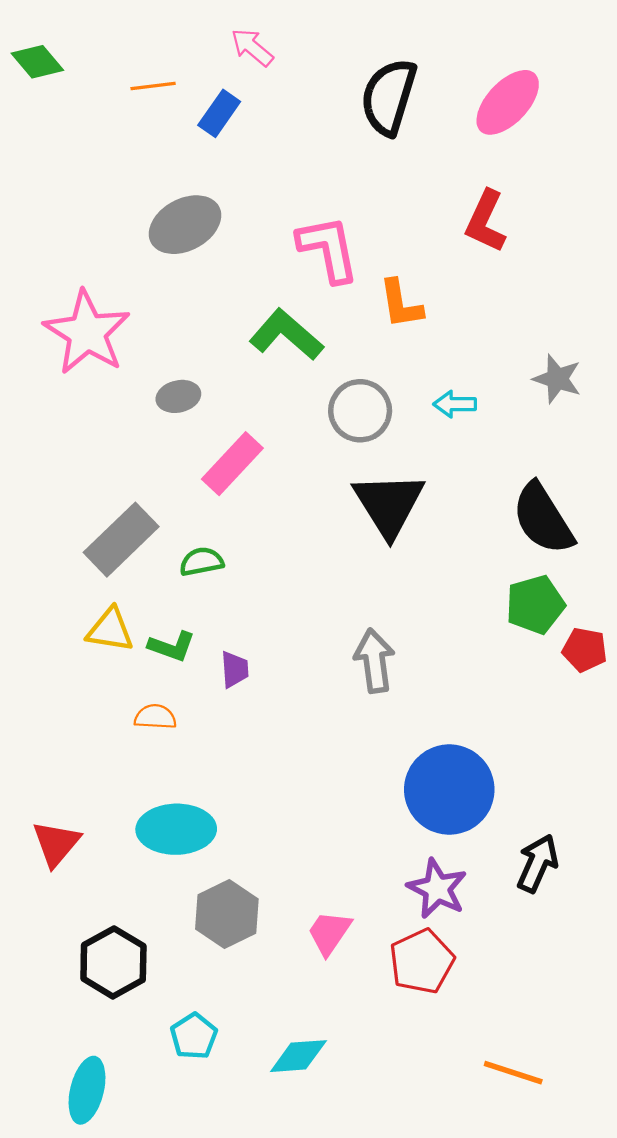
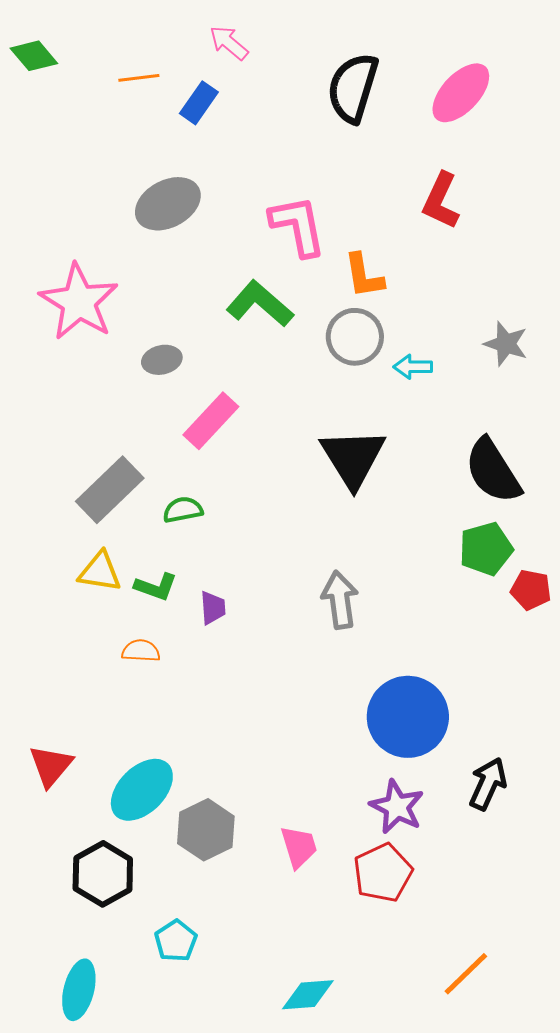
gray circle: (360, 411) -> (355, 337), moved
cyan ellipse: (176, 829) -> (142, 790), moved, turned -44
pink trapezoid: (329, 933) -> (299, 847), turned 129
cyan diamond: (298, 1056) -> (308, 995), moved
orange line: (513, 1073) -> (466, 974), turned -62

